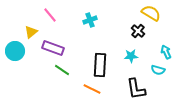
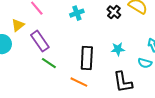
black cross: (138, 31) -> (114, 12), moved
purple rectangle: (53, 48) -> (40, 41), turned 35

